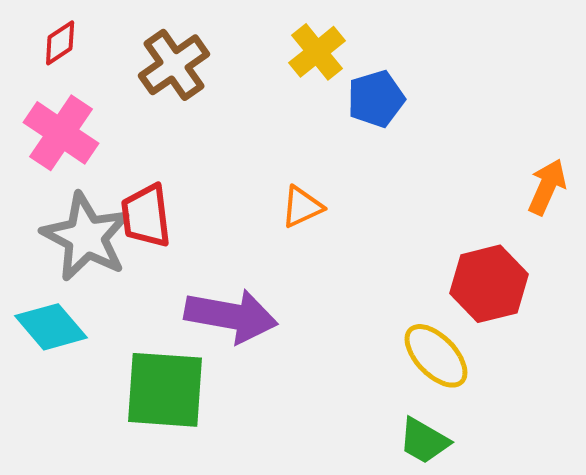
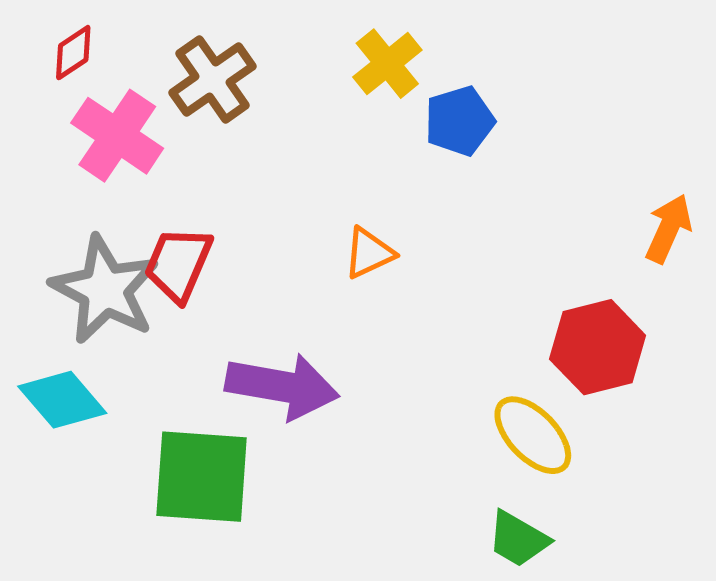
pink cross: (61, 133) -> (117, 136), moved
red trapezoid: (146, 216) -> (178, 264), turned 30

